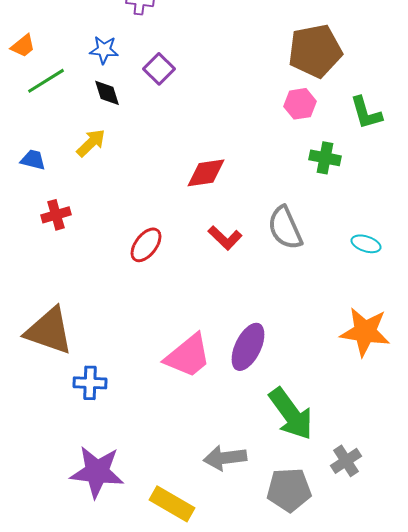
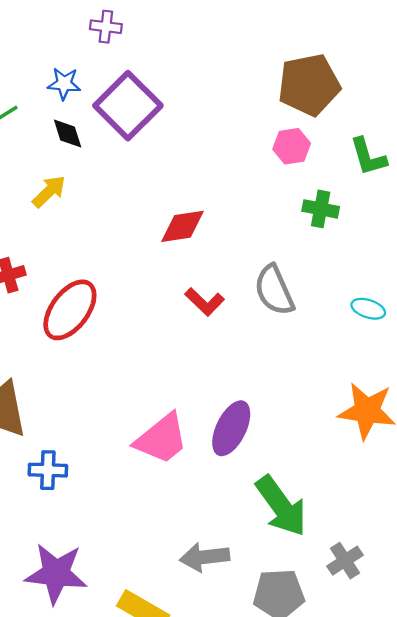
purple square: (159, 69) -> (128, 106), size x1.8
red ellipse: (146, 245) -> (70, 310), moved, size x1.5

